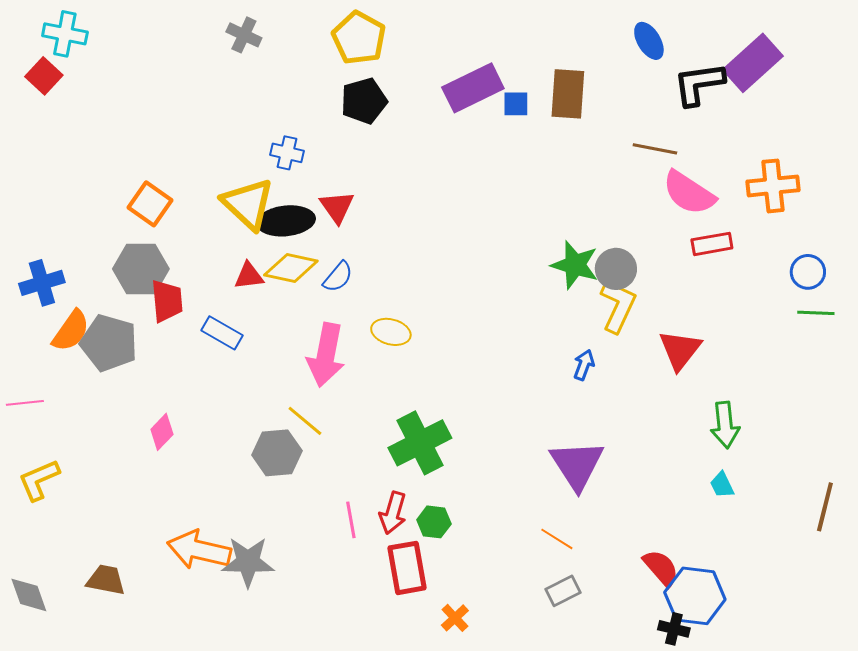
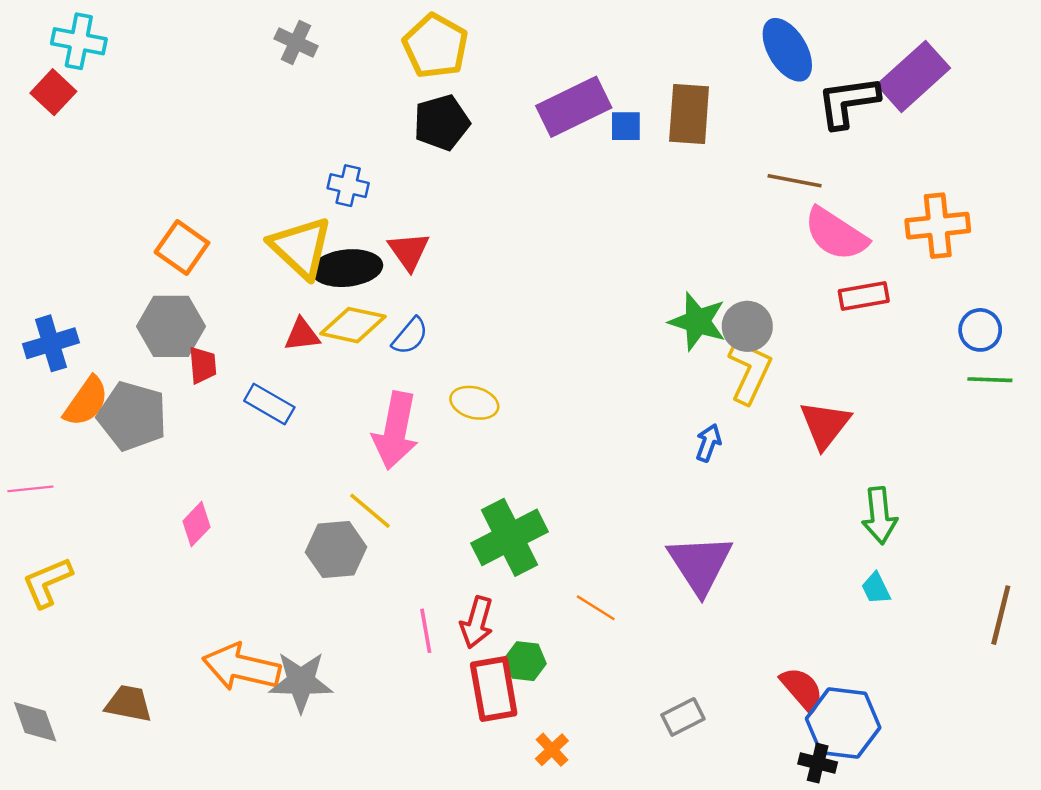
blue ellipse: (649, 41) -> (787, 50), size x1.4
red trapezoid: (167, 301) -> (203, 365), size x0.7
green hexagon: (434, 522) -> (525, 661), moved
orange line: (557, 539) -> (596, 608), moved

